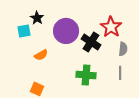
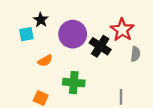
gray line: (120, 73) -> (121, 97), moved
green cross: (86, 75) -> (74, 83), moved

